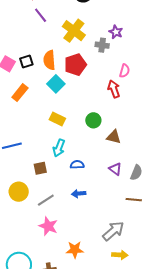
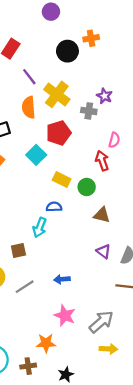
purple line: (41, 15) -> (29, 77), moved
orange semicircle: (49, 60) -> (29, 107), moved
yellow rectangle: (57, 119) -> (62, 179), moved
green circle: (93, 120) -> (87, 187), moved
blue semicircle: (77, 165) -> (54, 207), moved
pink star: (48, 226) -> (65, 316), moved
orange star: (75, 250) -> (46, 343), moved

